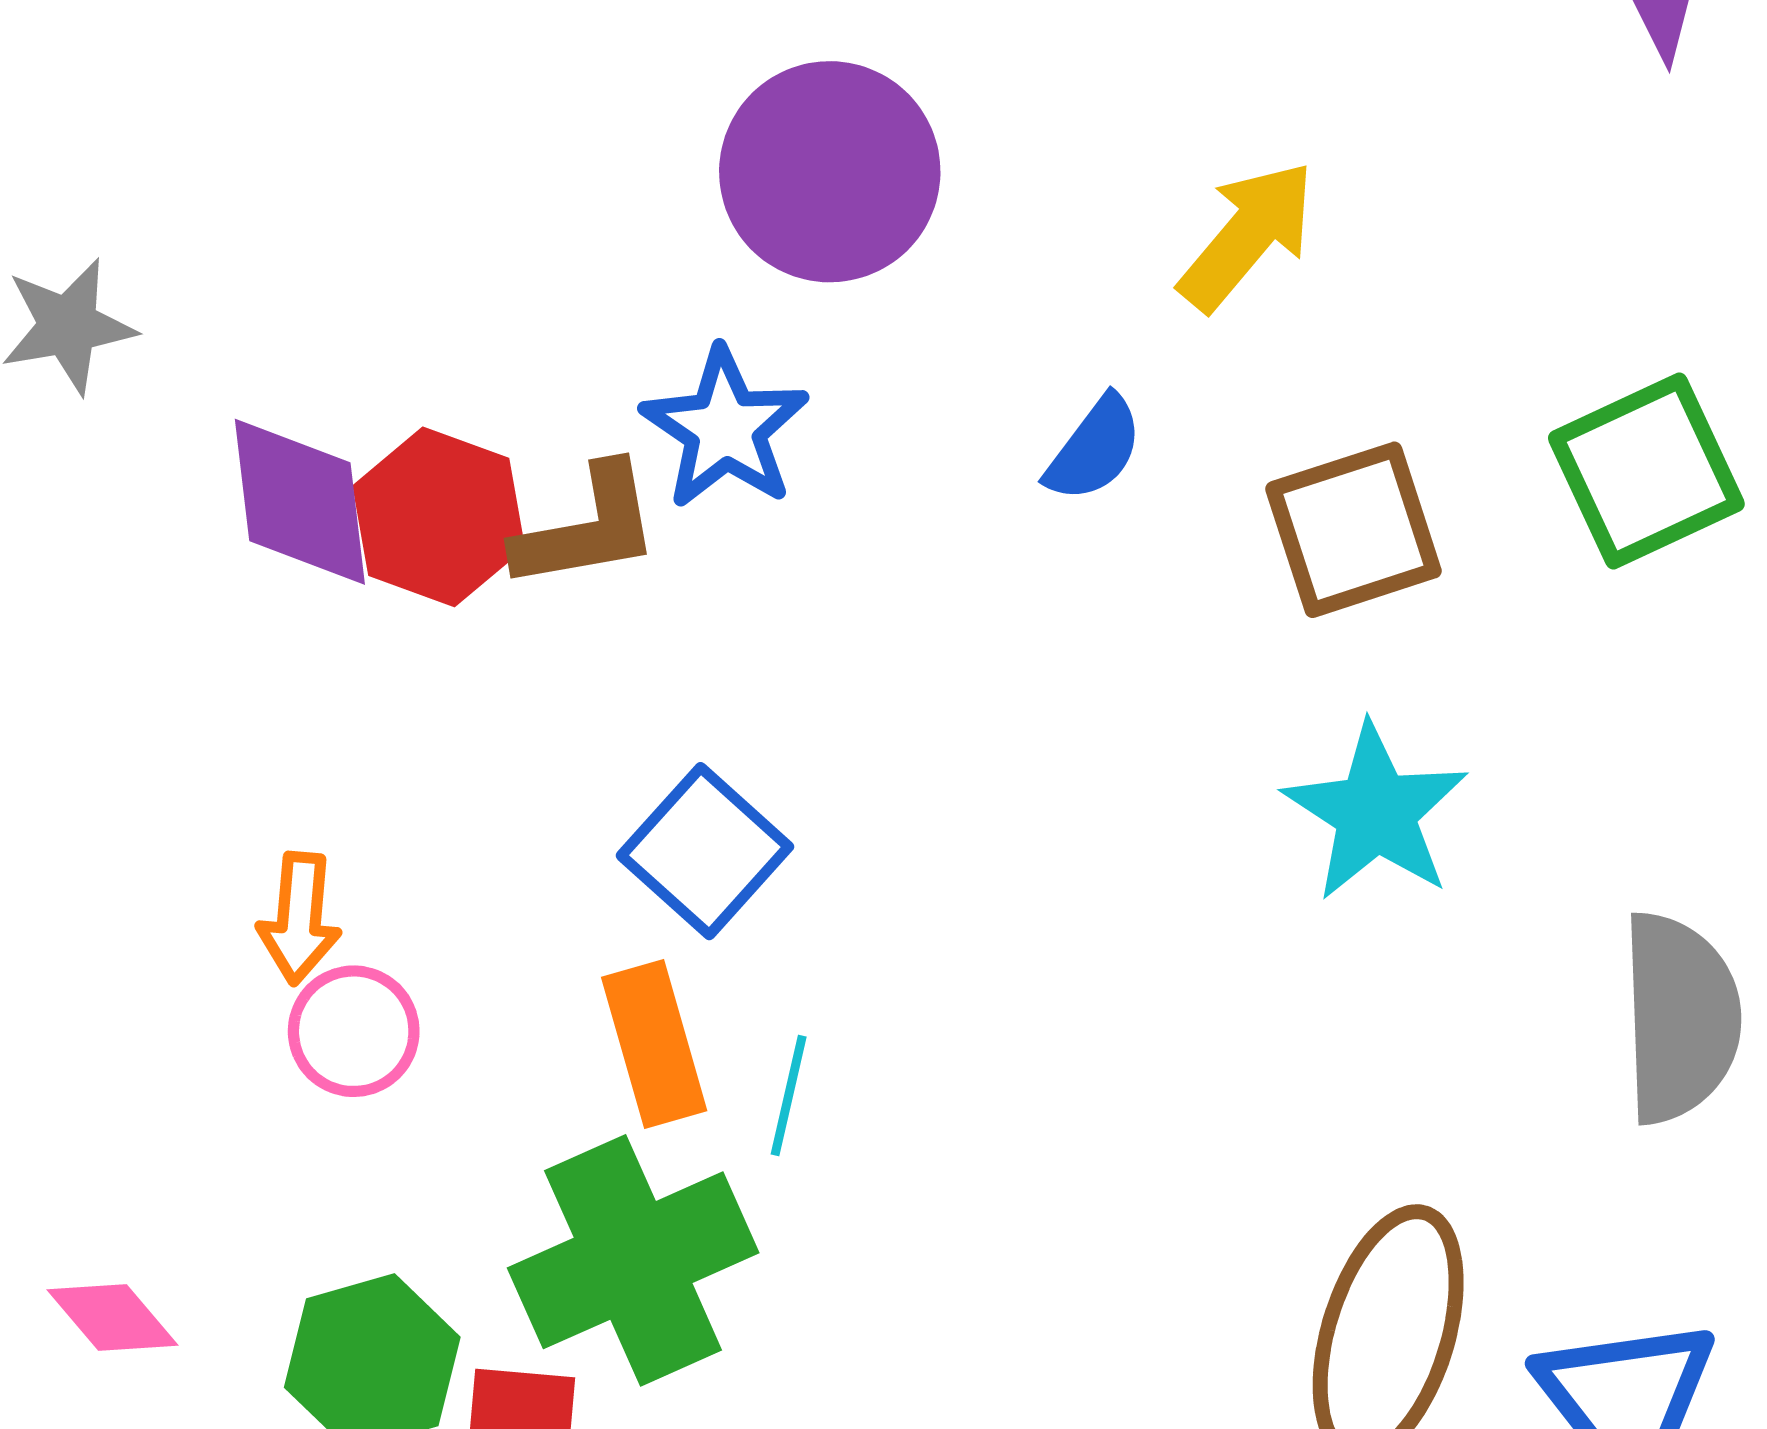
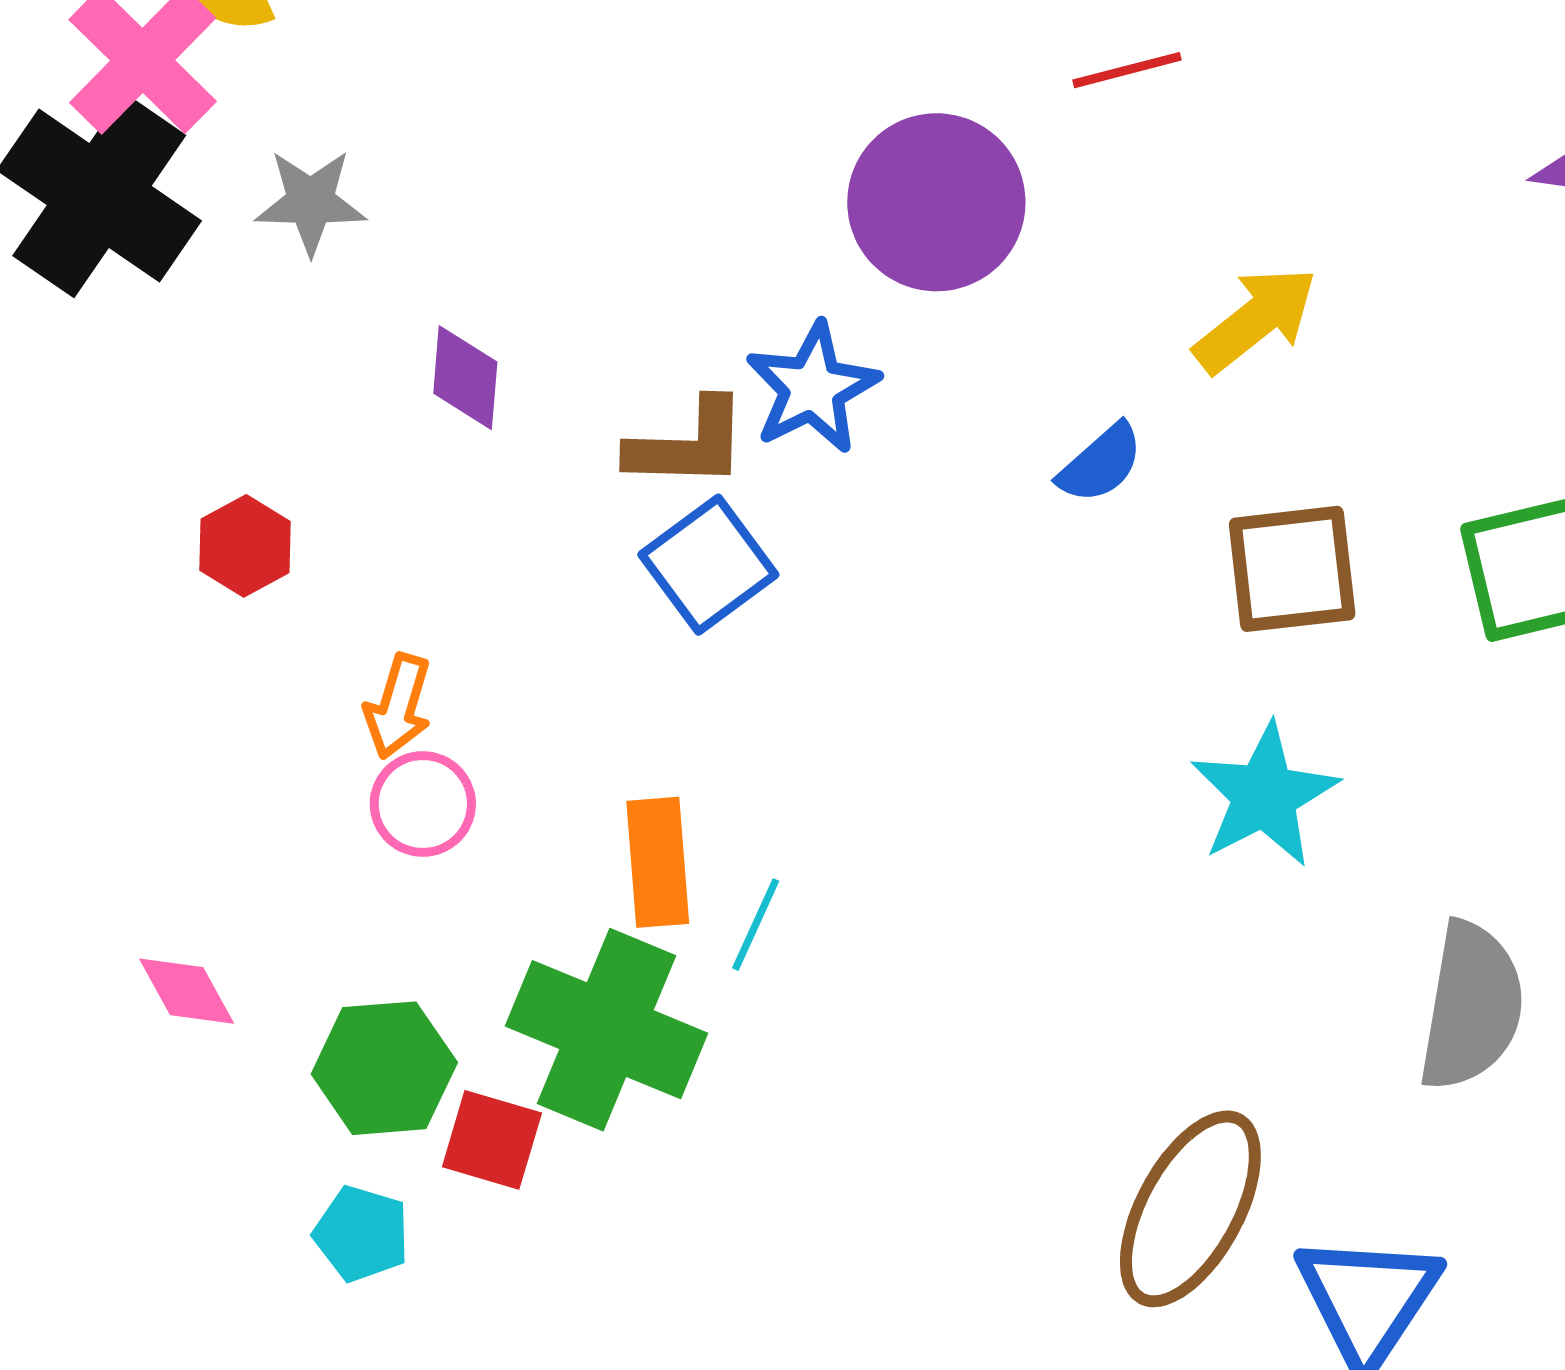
purple diamond: (300, 502) -> (465, 378), size x0.7
red hexagon: (439, 517) -> (245, 546), moved, size x0.7
blue square: (705, 851) -> (708, 565), moved
green cross: (633, 1260) -> (606, 1030), turned 35

